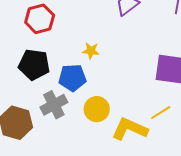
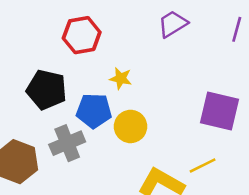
red hexagon: (40, 19) -> (82, 35), moved
yellow circle: (97, 109) -> (131, 126), moved

